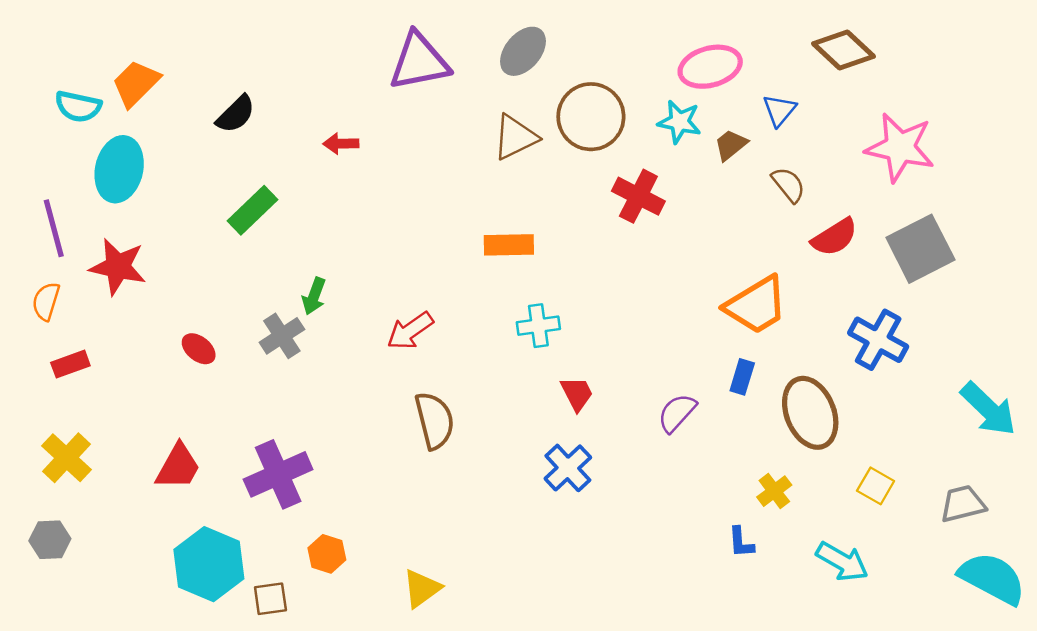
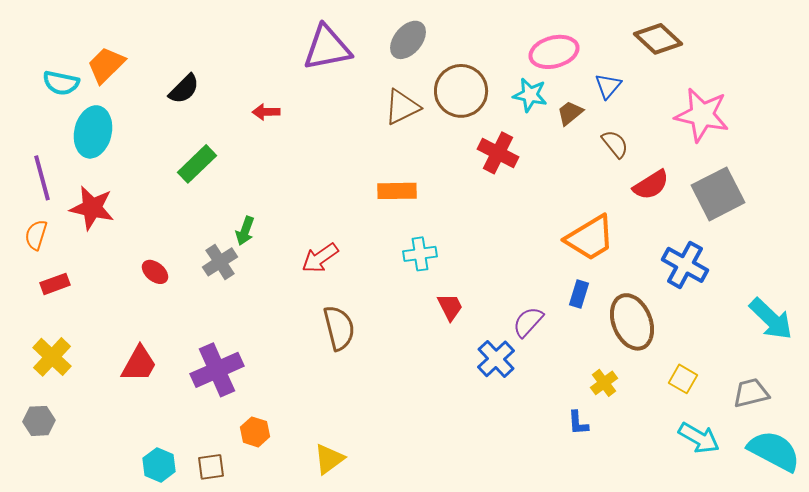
blue cross: (568, 468) -> (496, 359), moved
cyan arrow: (842, 562) -> (699, 438), moved
cyan hexagon: (209, 564) -> (159, 465), moved, size x0.6

